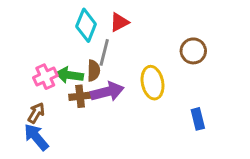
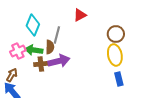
red triangle: (119, 22) -> (80, 15), moved
cyan diamond: (86, 25) -> (33, 25), moved
yellow ellipse: (153, 83) -> (115, 55), moved

